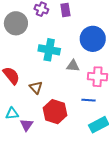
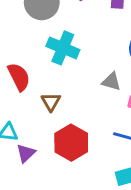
cyan cross: (49, 50) -> (63, 48), moved

